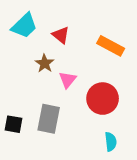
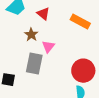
red circle: (103, 99) -> (83, 71), moved
gray rectangle: (49, 119) -> (34, 64), moved

